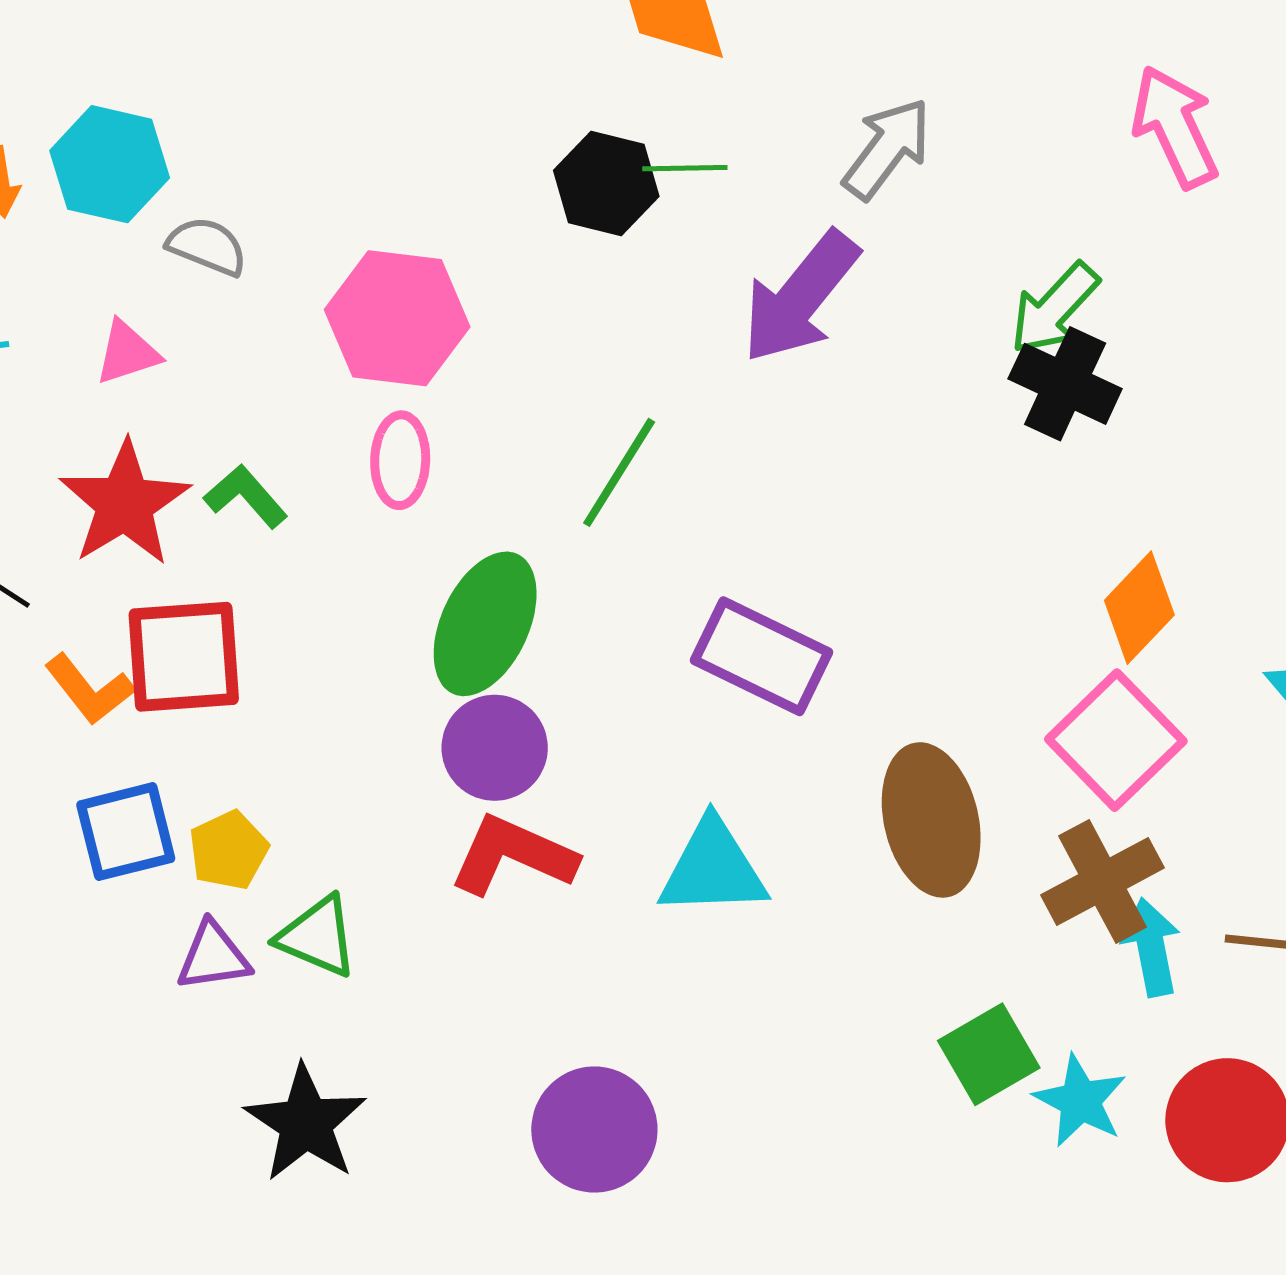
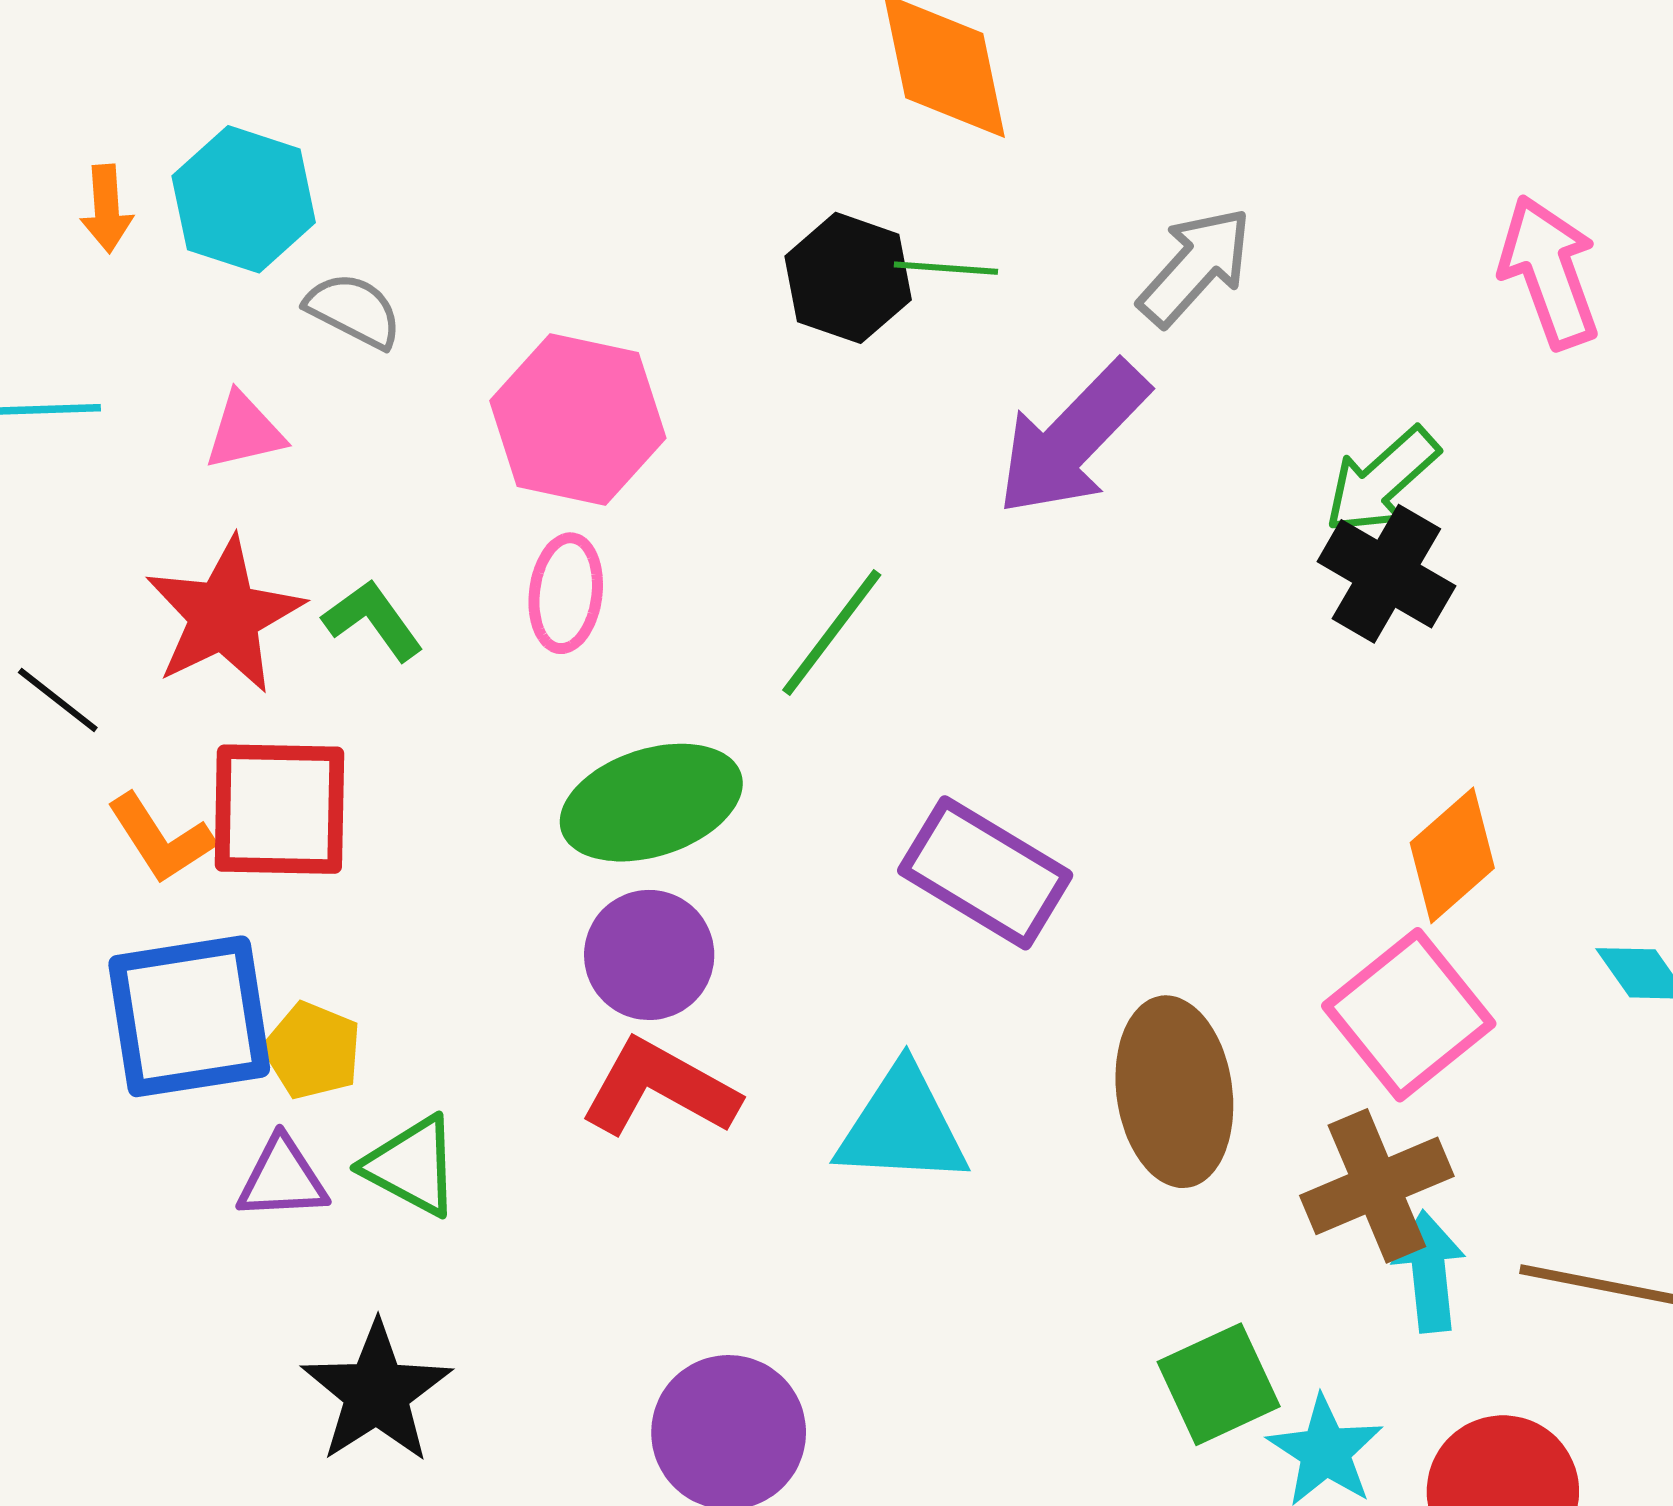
green ellipse: (485, 624) -> (651, 803), turned 42
blue square: (126, 832) -> (189, 1016), size x1.4
yellow pentagon: (228, 850) -> (313, 1051), turned -30

